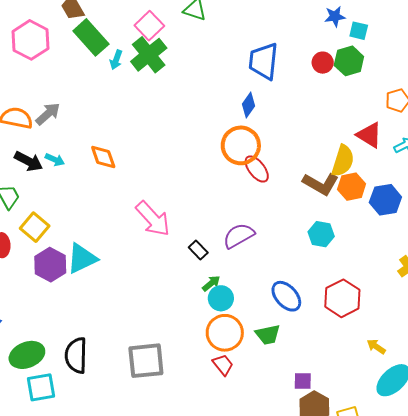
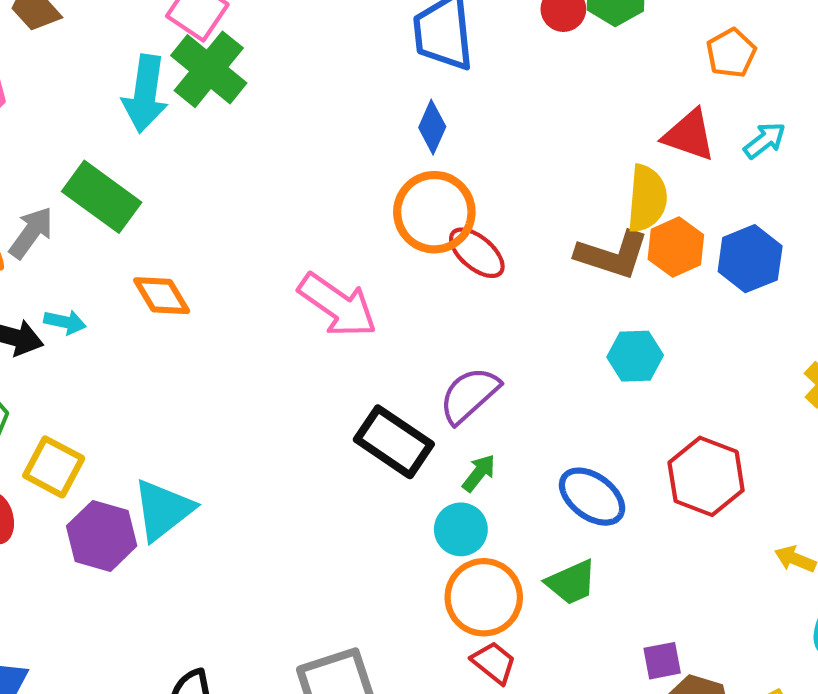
green rectangle: (91, 37) -> (102, 197), moved
cyan arrow: (116, 60) -> (145, 94), size x1.8
pink arrow: (153, 219) -> (338, 305), moved
black rectangle: (198, 250) -> (394, 442), size x1.8
green arrow: (211, 283) -> (479, 473), moved

